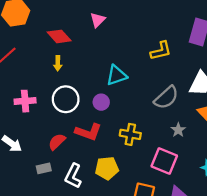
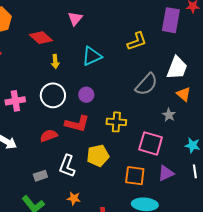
yellow arrow: (58, 63) -> (55, 62), moved
cyan triangle: (116, 75) -> (92, 56), moved
gray star: (178, 130) -> (169, 115), moved
red semicircle: (57, 142) -> (49, 136), turned 30
gray rectangle: (44, 168) -> (40, 176), moved

